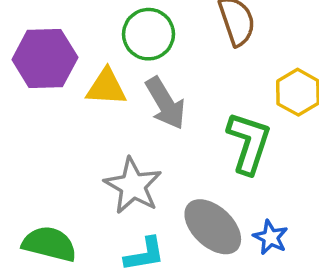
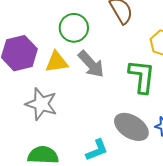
gray star: (133, 186) -> (41, 104), moved

